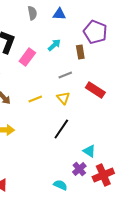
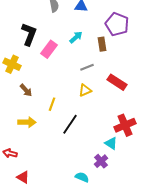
yellow triangle: (63, 98) -> (85, 90), turned 48
yellow line: (35, 99) -> (52, 104), moved, turned -48
black line: (61, 129) -> (70, 124), moved
red cross: (103, 175) -> (125, 125), moved

